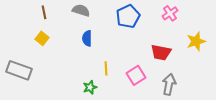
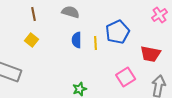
blue pentagon: (128, 16) -> (118, 32), moved
yellow line: (106, 68) -> (96, 43), moved

